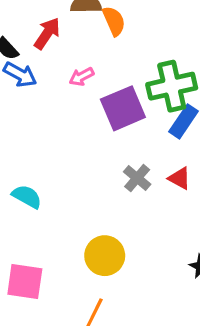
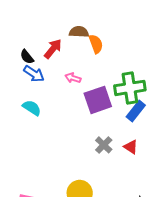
pink arrow: (82, 77) -> (73, 78), turned 42
cyan semicircle: (27, 197) -> (32, 108), moved

